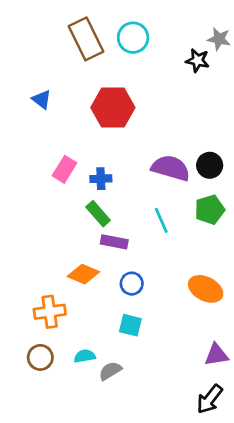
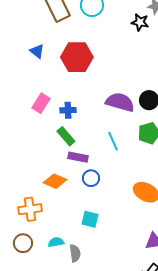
blue triangle: (42, 99) -> (37, 51), moved
blue circle: (132, 284) -> (91, 178), moved
gray semicircle: (110, 371) -> (75, 253), turned 114

